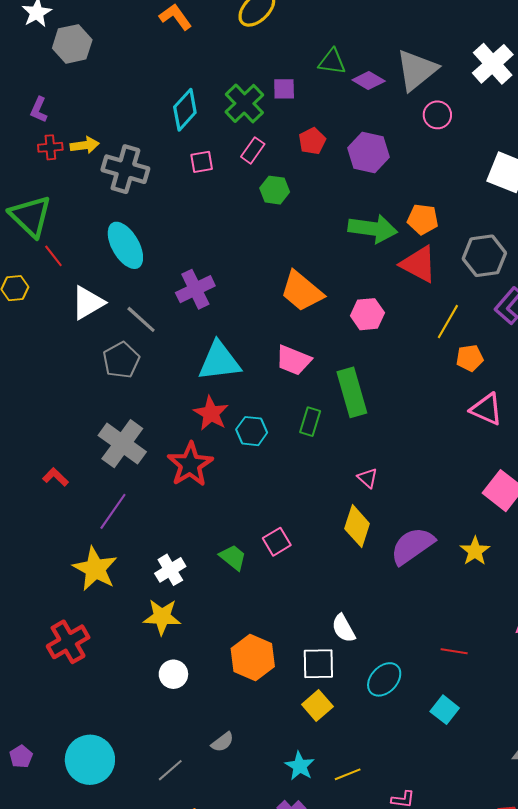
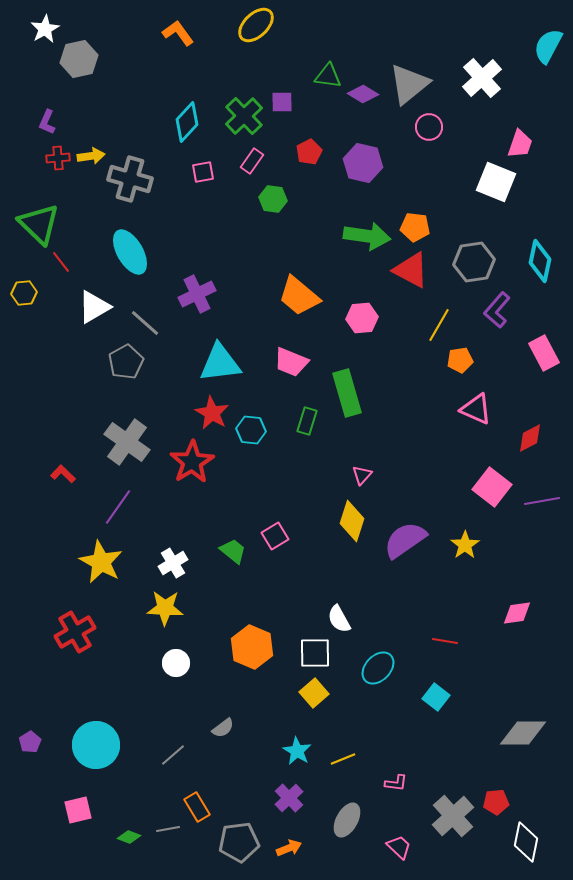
pink triangle: (367, 478) -> (362, 475), turned 30

